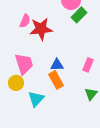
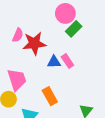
blue triangle: (57, 65) -> (54, 62), moved
pink rectangle: (88, 65) -> (67, 61), moved, turned -56

